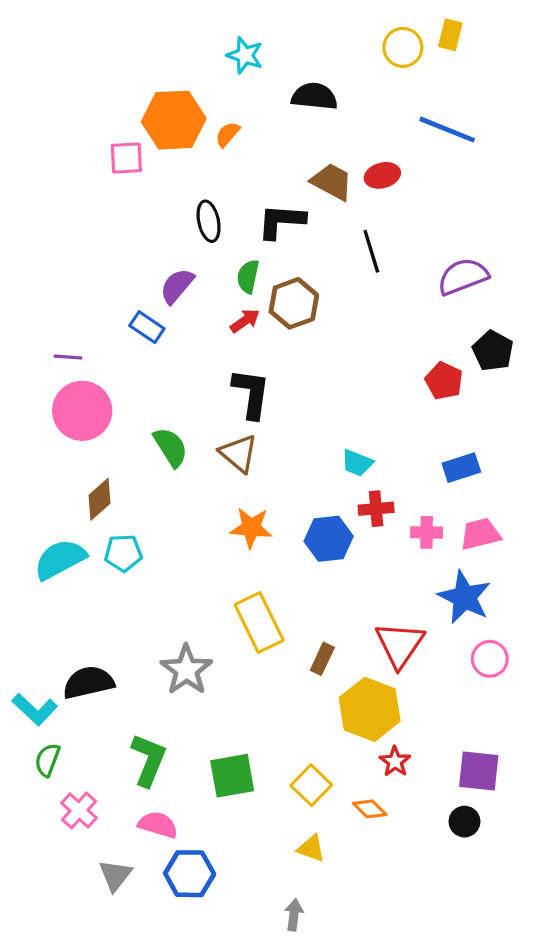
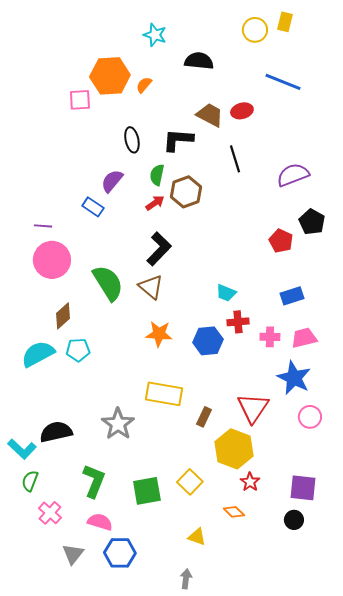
black L-shape: (251, 393) -> (159, 249), turned 36
green semicircle: (171, 447) -> (108, 283), size x1.4
yellow rectangle: (259, 622) -> (164, 394), turned -54
yellow square: (311, 785) -> (190, 482), moved

